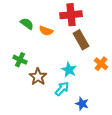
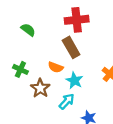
orange semicircle: (46, 31) -> (56, 67), moved
brown rectangle: (81, 40) -> (71, 47), moved

